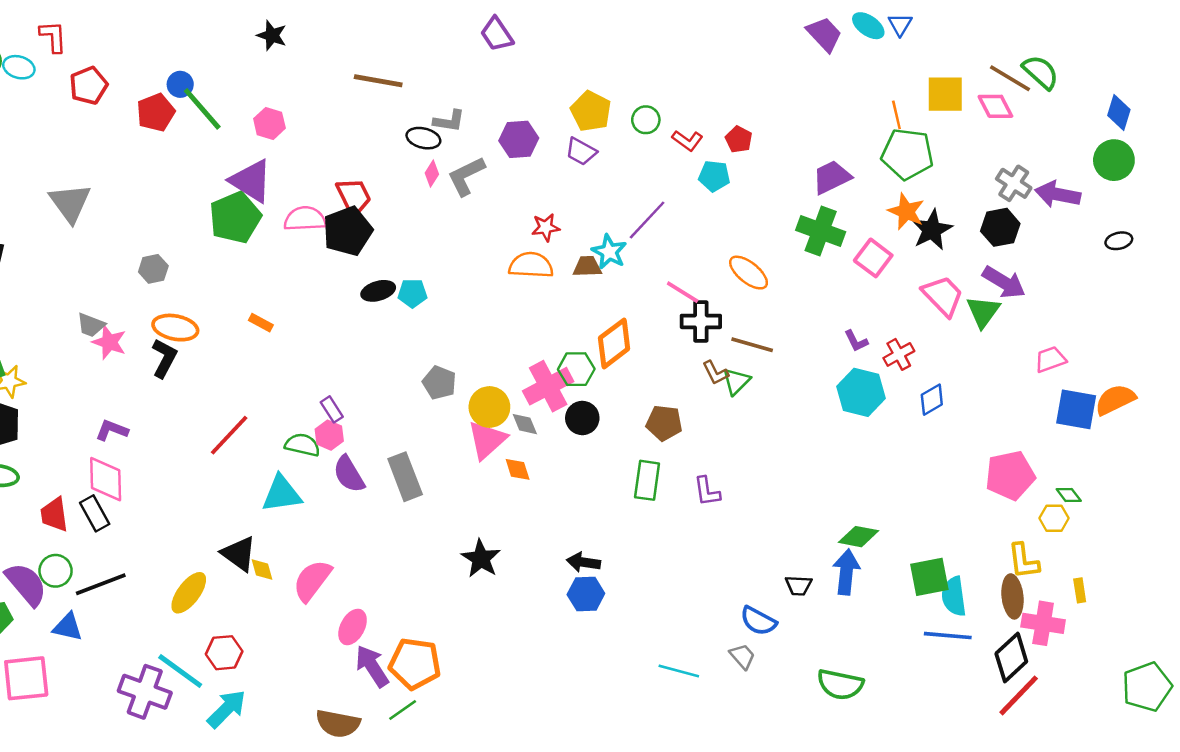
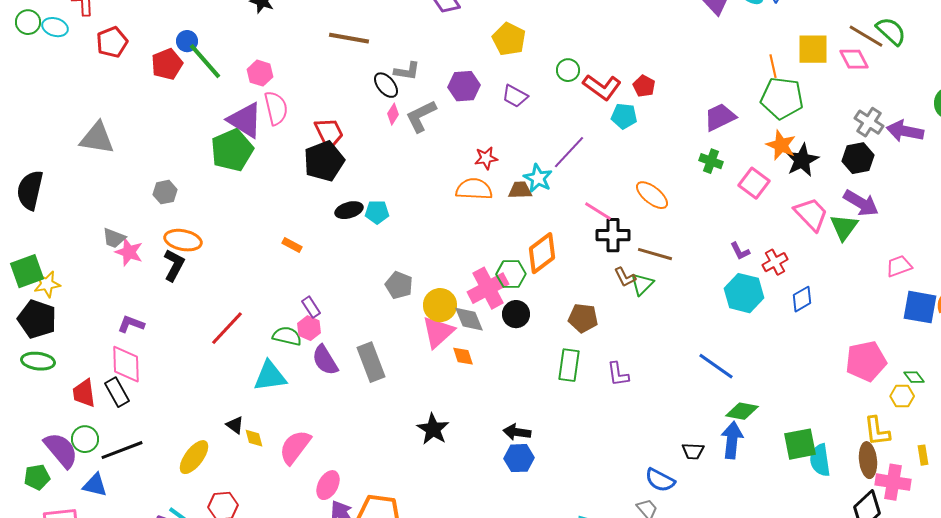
yellow pentagon: (591, 111) -> (509, 39), moved
black ellipse: (423, 138) -> (386, 85), turned 36
red L-shape: (687, 141) -> (602, 87), size x1.5
gray triangle: (70, 203) -> (97, 138), turned -45
pink semicircle: (305, 219) -> (276, 108), moved, turned 80
green cross: (821, 231) -> (711, 161), size x0.6
orange rectangle: (261, 323) -> (292, 245), moved
gray diamond: (525, 424) -> (469, 319), size x1.4
black triangle: (239, 554) -> (235, 425), size x0.6
blue line: (948, 636) -> (716, 366), moved, turned 30

